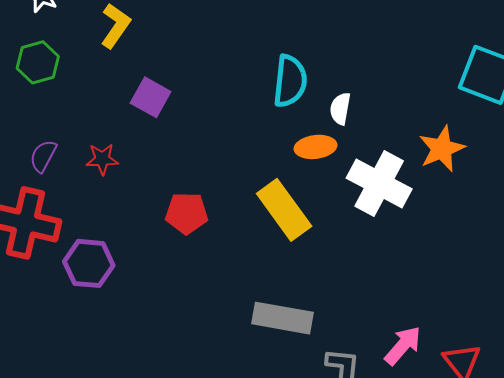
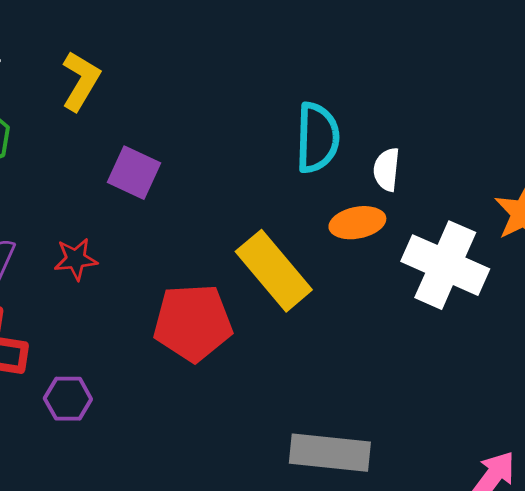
yellow rectangle: (284, 210) -> (274, 271), moved
red pentagon: (187, 213) -> (193, 323), size x1.4
purple hexagon: (89, 263) -> (68, 399), size x0.7

